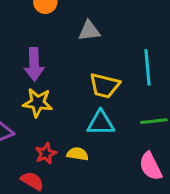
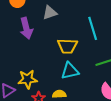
purple arrow: (34, 64) -> (26, 28), moved
yellow star: (38, 103) -> (28, 79), moved

